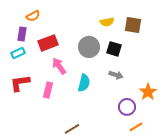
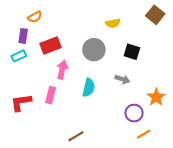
brown square: (133, 25) -> (155, 15), moved, turned 30
black square: (114, 49) -> (132, 52), moved
pink arrow: (59, 66) -> (62, 70), turned 48
red L-shape: (20, 83) -> (21, 102), moved

